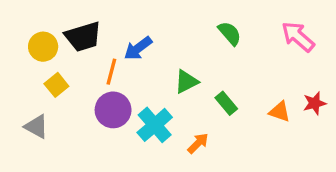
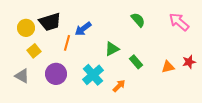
purple circle: (113, 110) -> (56, 74), moved
orange triangle: (280, 112) -> (168, 67), turned -32

